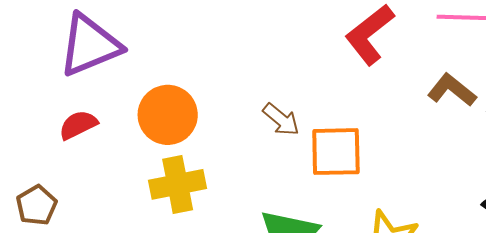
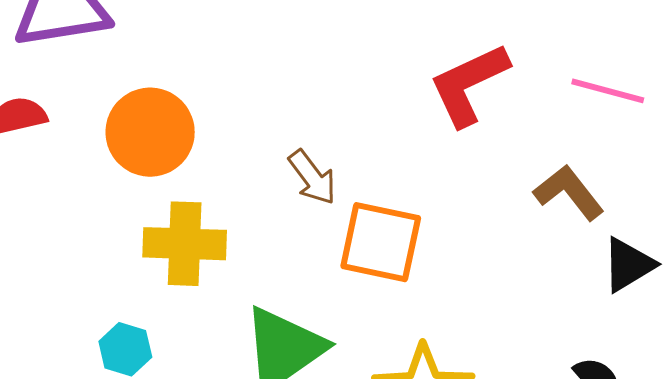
yellow cross: (178, 184) -> (185, 244), moved

